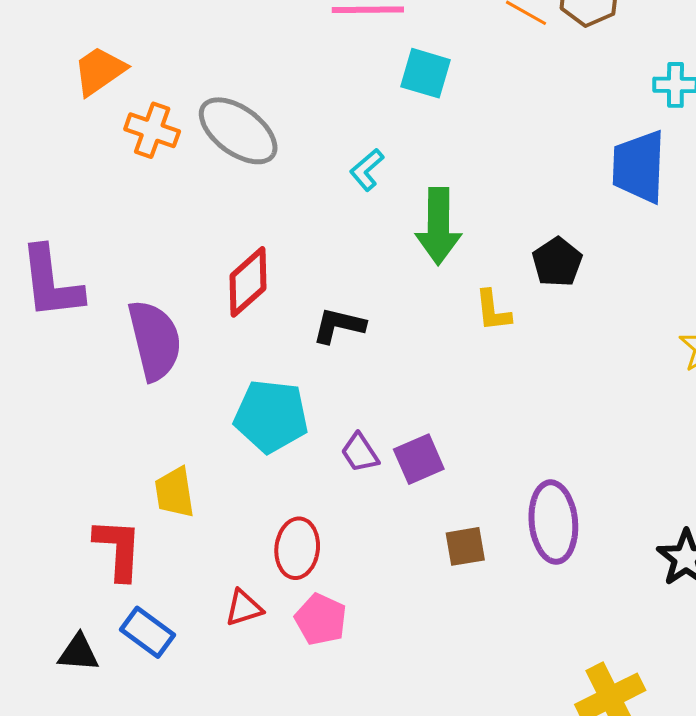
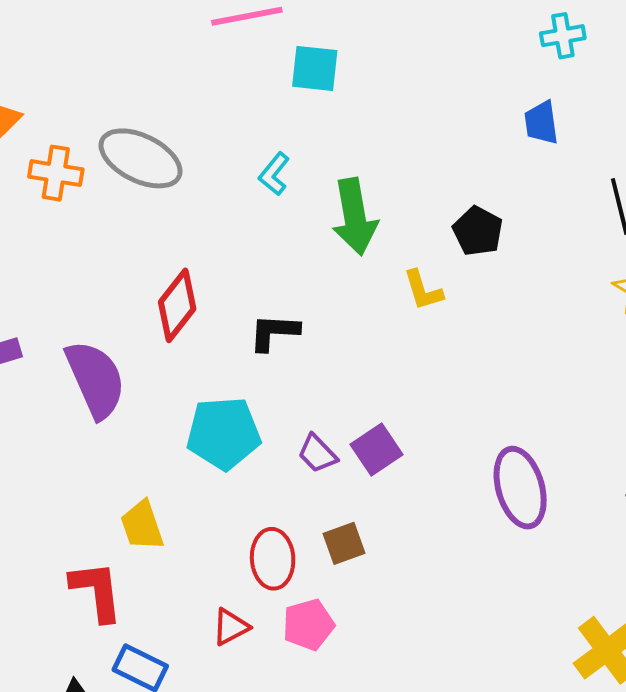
blue trapezoid: (639, 167) -> (541, 123), size x0.6
brown square: (465, 546) -> (344, 543), moved
pink pentagon: (321, 619) -> (308, 625), turned -30

